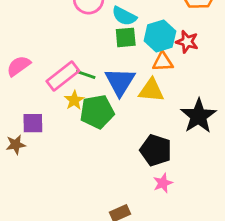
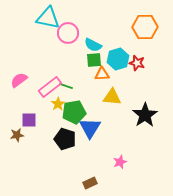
orange triangle: (163, 62) -> (102, 74), moved
blue triangle: (120, 82) -> (90, 128), moved
black pentagon: (156, 150) -> (65, 139), moved

